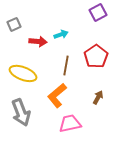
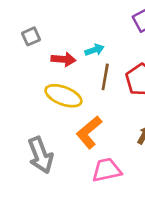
brown line: (66, 65) -> (105, 77), moved
yellow ellipse: (23, 73) -> (63, 96), moved

